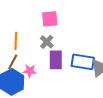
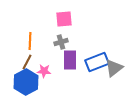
gray cross: (47, 42) -> (61, 42), turned 32
blue rectangle: (83, 62) -> (97, 62), turned -30

